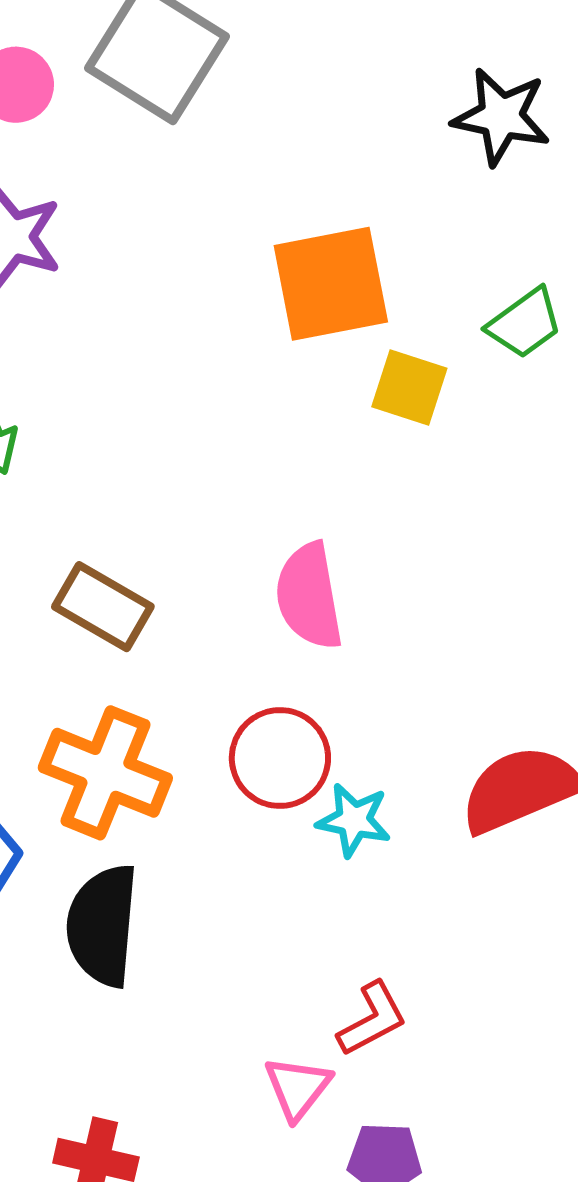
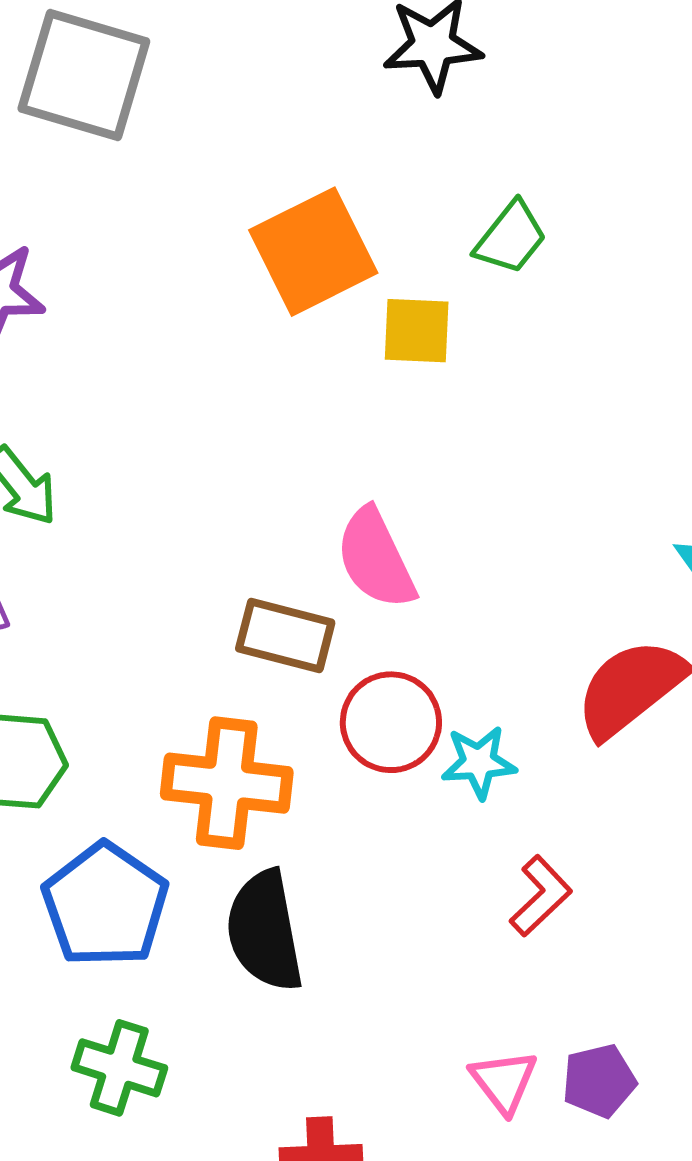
brown rectangle: (103, 607) -> (285, 635), moved
red L-shape: (372, 1019) -> (541, 896), moved
pink triangle: (298, 1088) -> (504, 1082), moved

